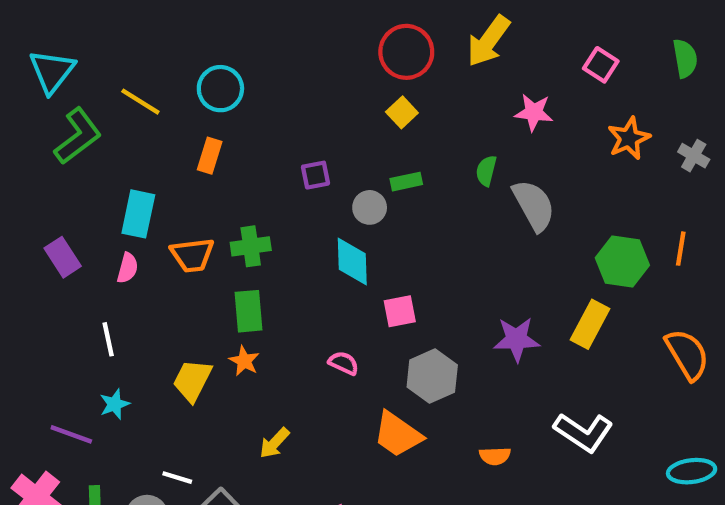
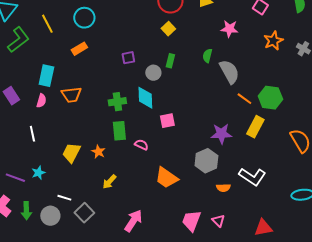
yellow line: (140, 102) -> (47, 24), turned 30
orange rectangle: (210, 156) -> (79, 49), turned 42
green rectangle: (406, 182) -> (170, 61), turned -64
green cross: (251, 246) -> (117, 102), moved
orange line: (681, 249) -> (244, 99), moved, turned -63
green rectangle: (249, 311) -> (119, 131), moved
orange star: (244, 361) -> (98, 152), moved
gray hexagon: (432, 376) -> (206, 161), moved
cyan star: (115, 404) -> (38, 173), moved
orange semicircle: (495, 456) -> (223, 188), moved

